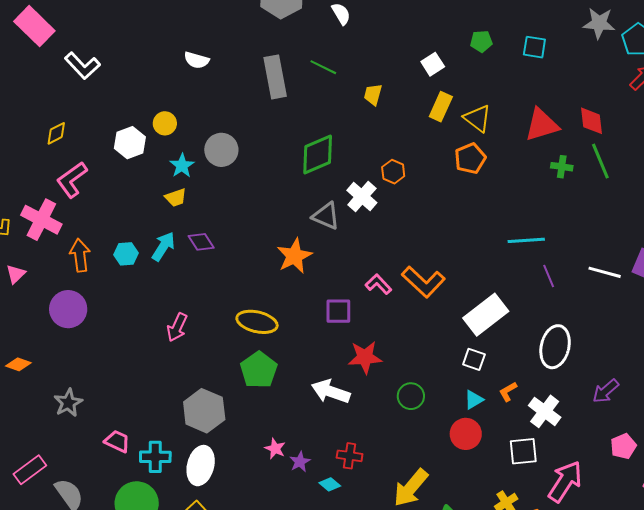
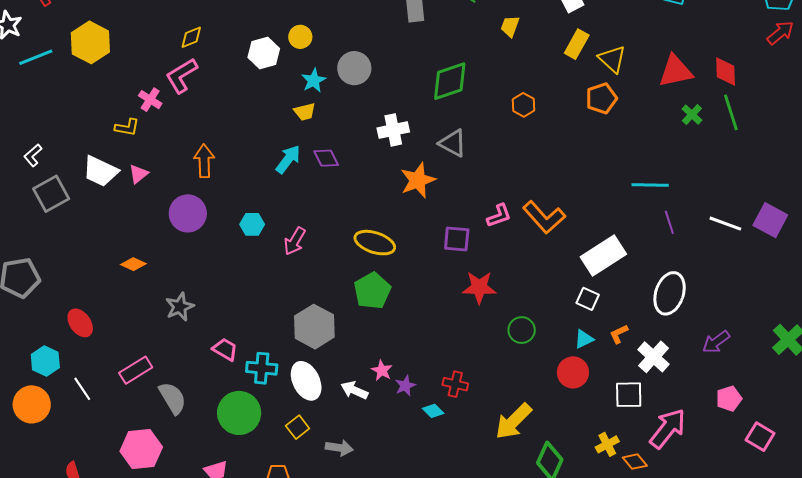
green cross: (562, 167) -> (692, 115), turned 30
pink L-shape: (72, 180) -> (181, 76), moved
white cross: (362, 197) -> (393, 130), moved, turned 32
pink cross: (41, 220) -> (150, 100), moved, size x0.6
cyan hexagon: (126, 254) -> (252, 224), moved
pink L-shape: (378, 284) -> (499, 216), turned 108
white arrow: (331, 392) -> (354, 390), moved, size x0.7
white ellipse: (201, 466) -> (306, 381), turned -45

